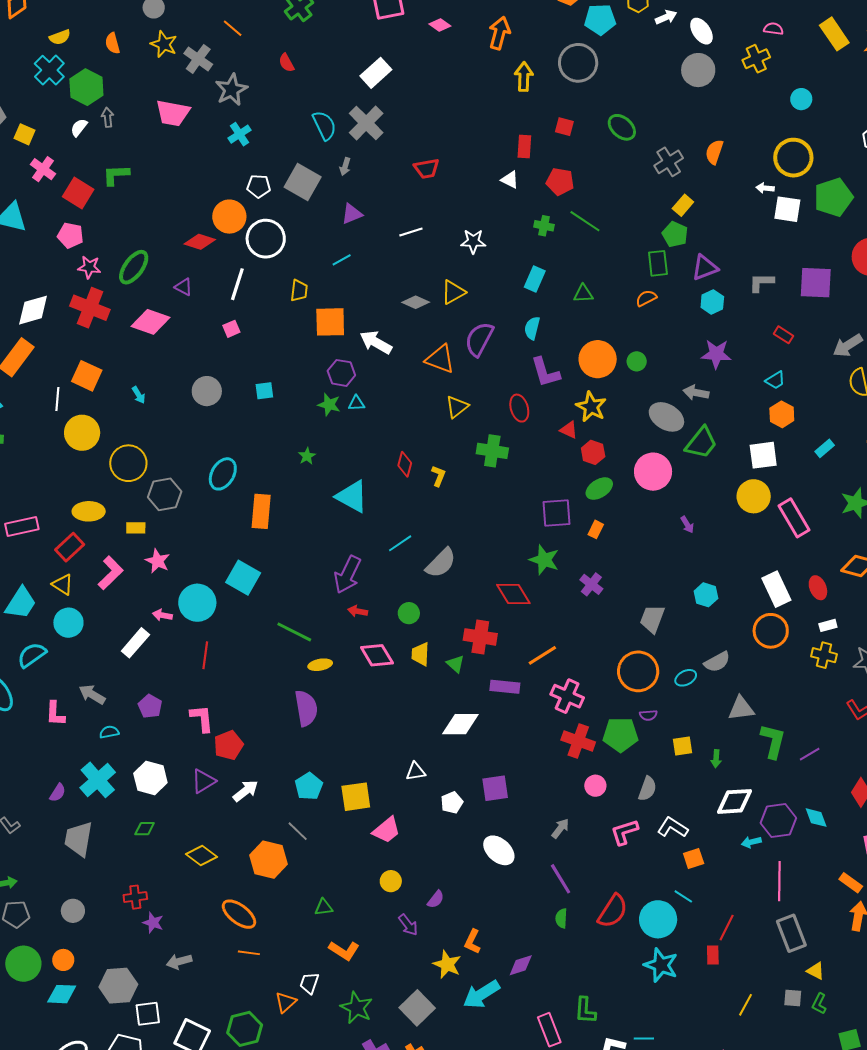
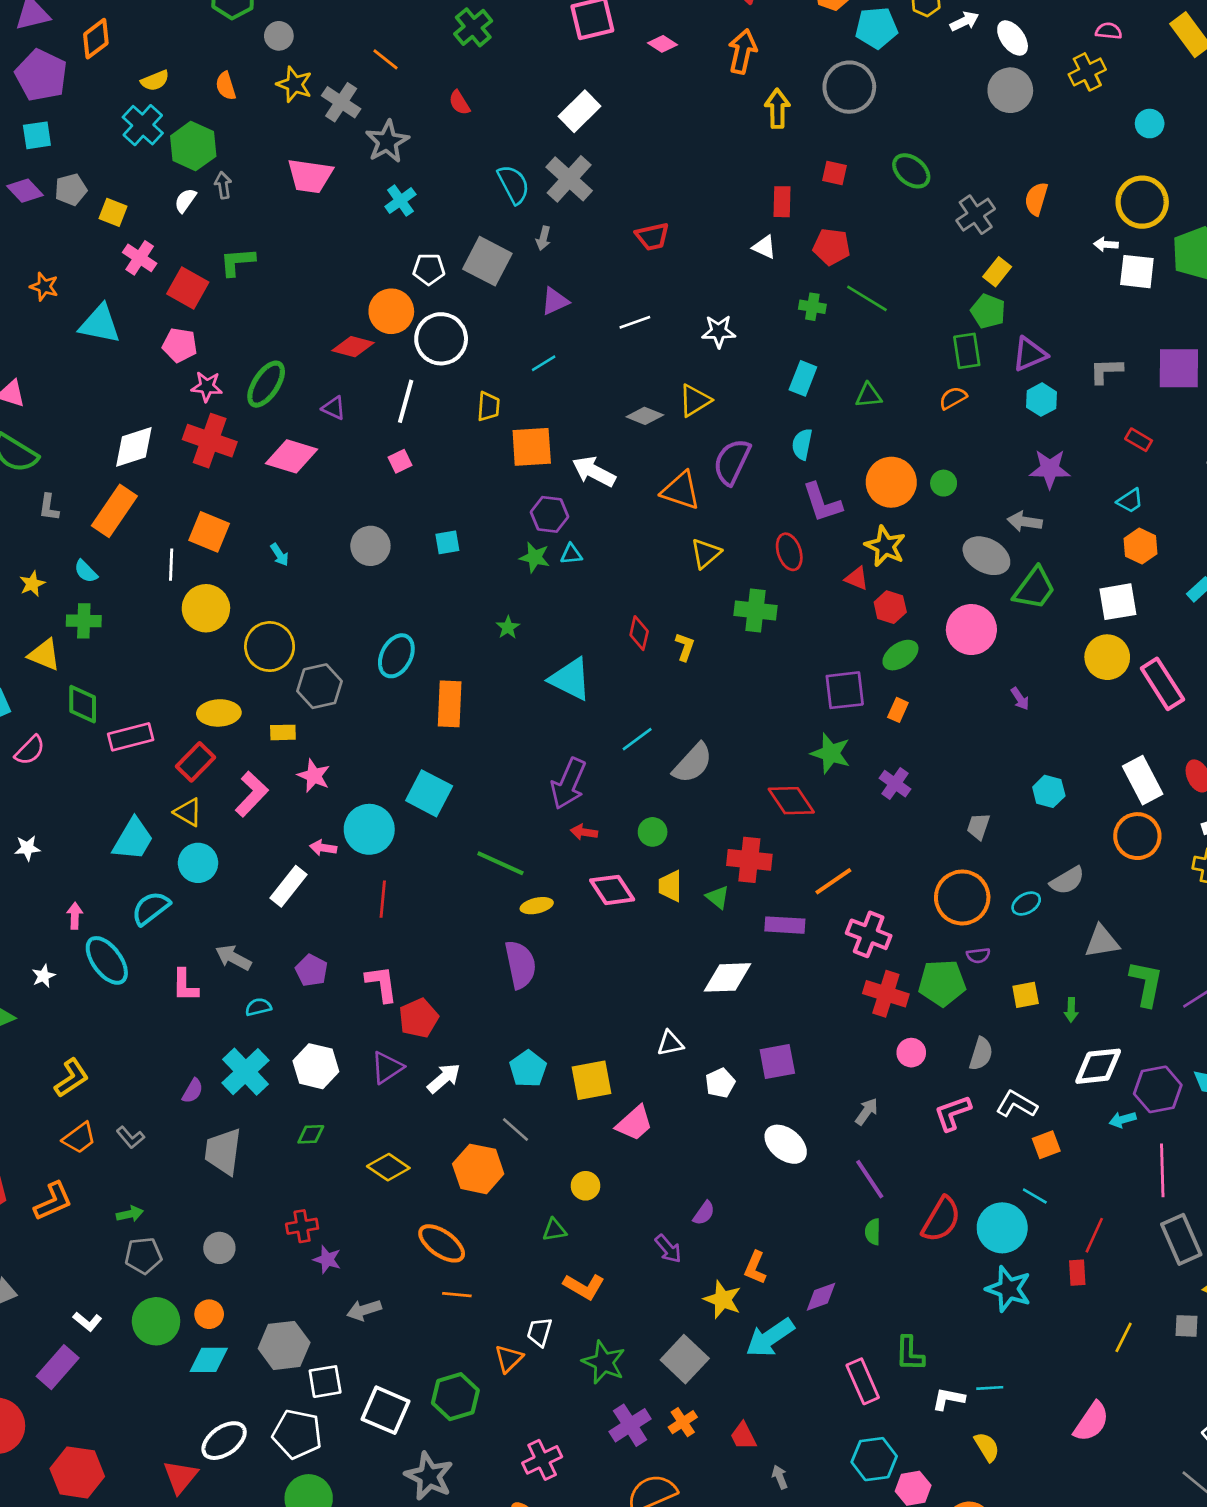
gray trapezoid: (652, 619) -> (978, 826), size x0.7
yellow circle: (391, 881) -> (585, 1186), moved

